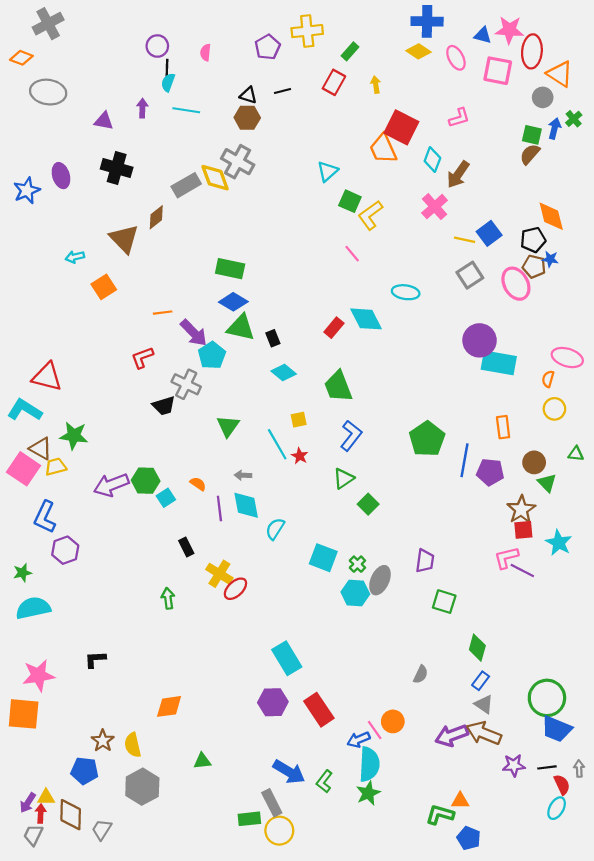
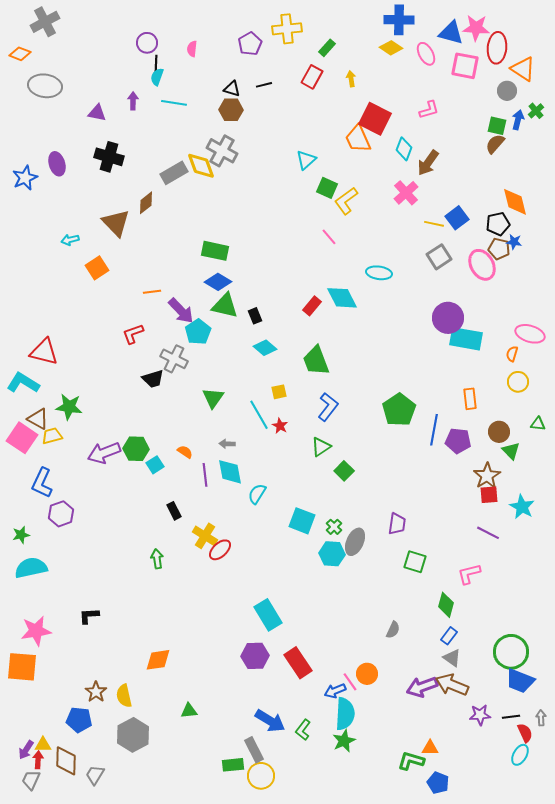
blue triangle: (483, 35) -> (451, 33), size x1.5
pink L-shape: (506, 558) -> (469, 574), moved

